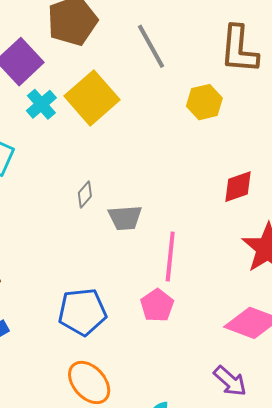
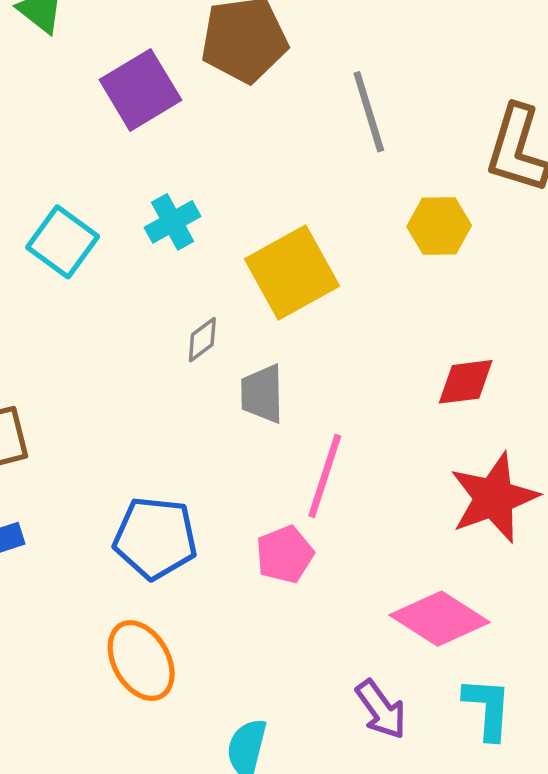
yellow square: (92, 98) -> (292, 272), moved
cyan cross: (41, 104) -> (173, 222), moved
gray trapezoid: (125, 218) -> (262, 394), turned 81

